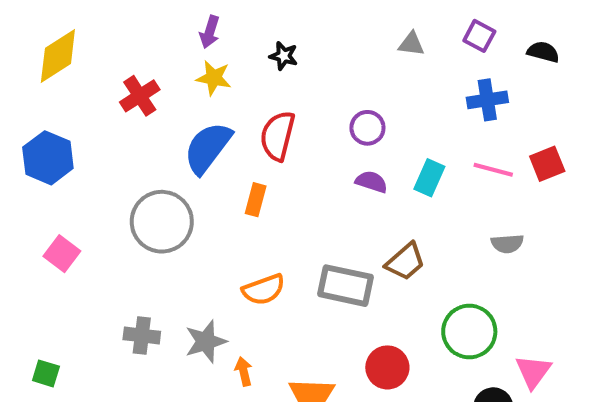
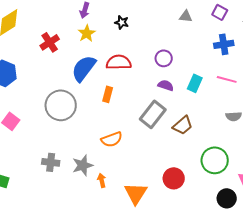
yellow star: (214, 78) -> (87, 33), turned 30
red semicircle: (278, 136) -> (119, 62), turned 75
gray rectangle: (345, 286) -> (153, 114), moved, turned -64

